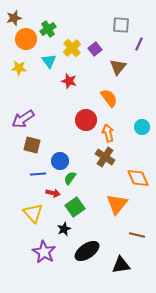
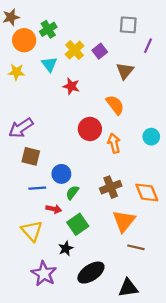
brown cross: (105, 157) -> (111, 187), moved, turned 36
brown line: (137, 235) -> (136, 247), moved

